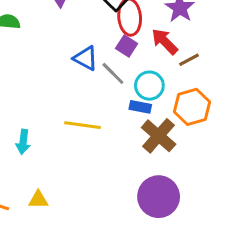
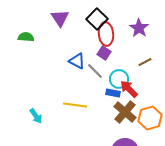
red arrow: (165, 41) -> (129, 89), moved
orange hexagon: (192, 107) -> (150, 118), moved
cyan arrow: (23, 142) -> (36, 116), turned -42

